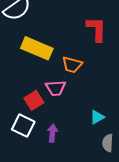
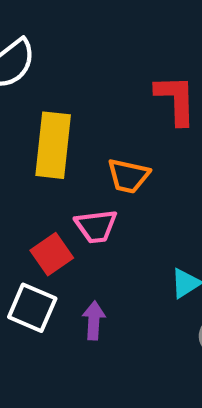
yellow rectangle: (37, 48) -> (53, 145), turned 76

